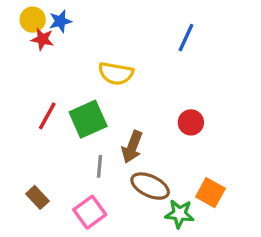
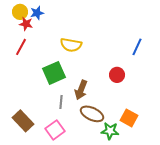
blue line: (186, 38) -> (137, 47), moved
red line: (47, 116) -> (21, 47), moved
brown rectangle: (37, 197) -> (23, 121), size x1.5

